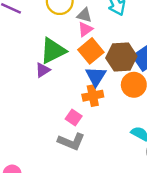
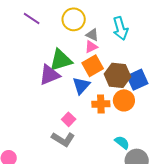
purple triangle: (43, 70) -> (49, 75), size x1.6
blue triangle: (96, 76) -> (81, 86), moved
orange cross: (93, 96) -> (101, 104), moved

